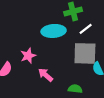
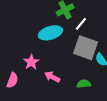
gray square: (85, 53) -> (85, 48), turned 30

